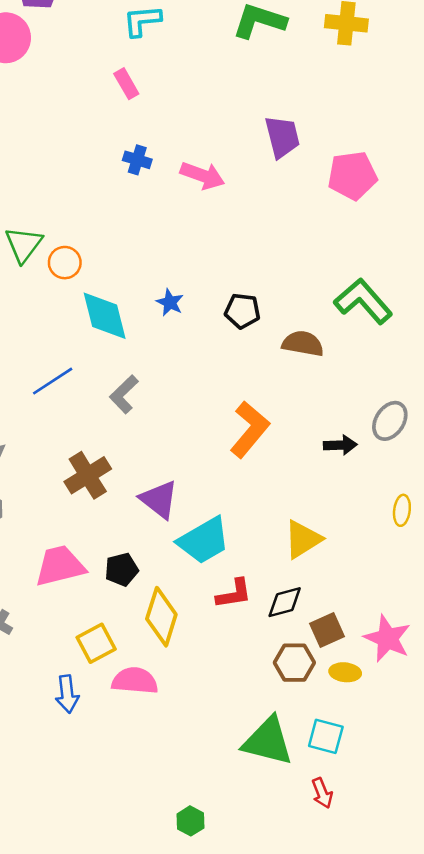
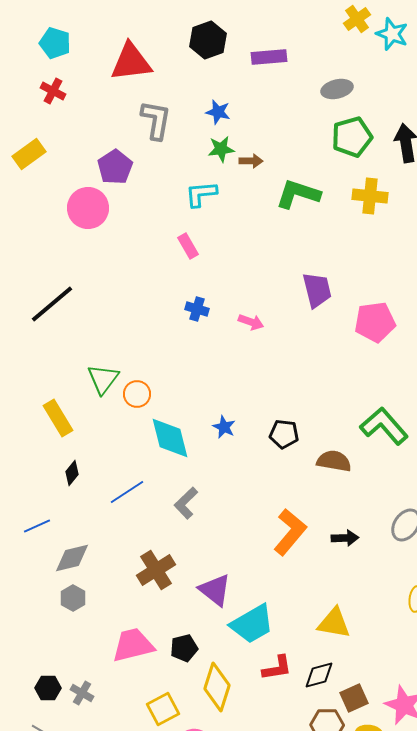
pink arrow: (203, 176) -> (251, 322), size x0.7
black arrow: (340, 445) -> (345, 538), moved
yellow triangle: (303, 539) -> (334, 623), turned 42

